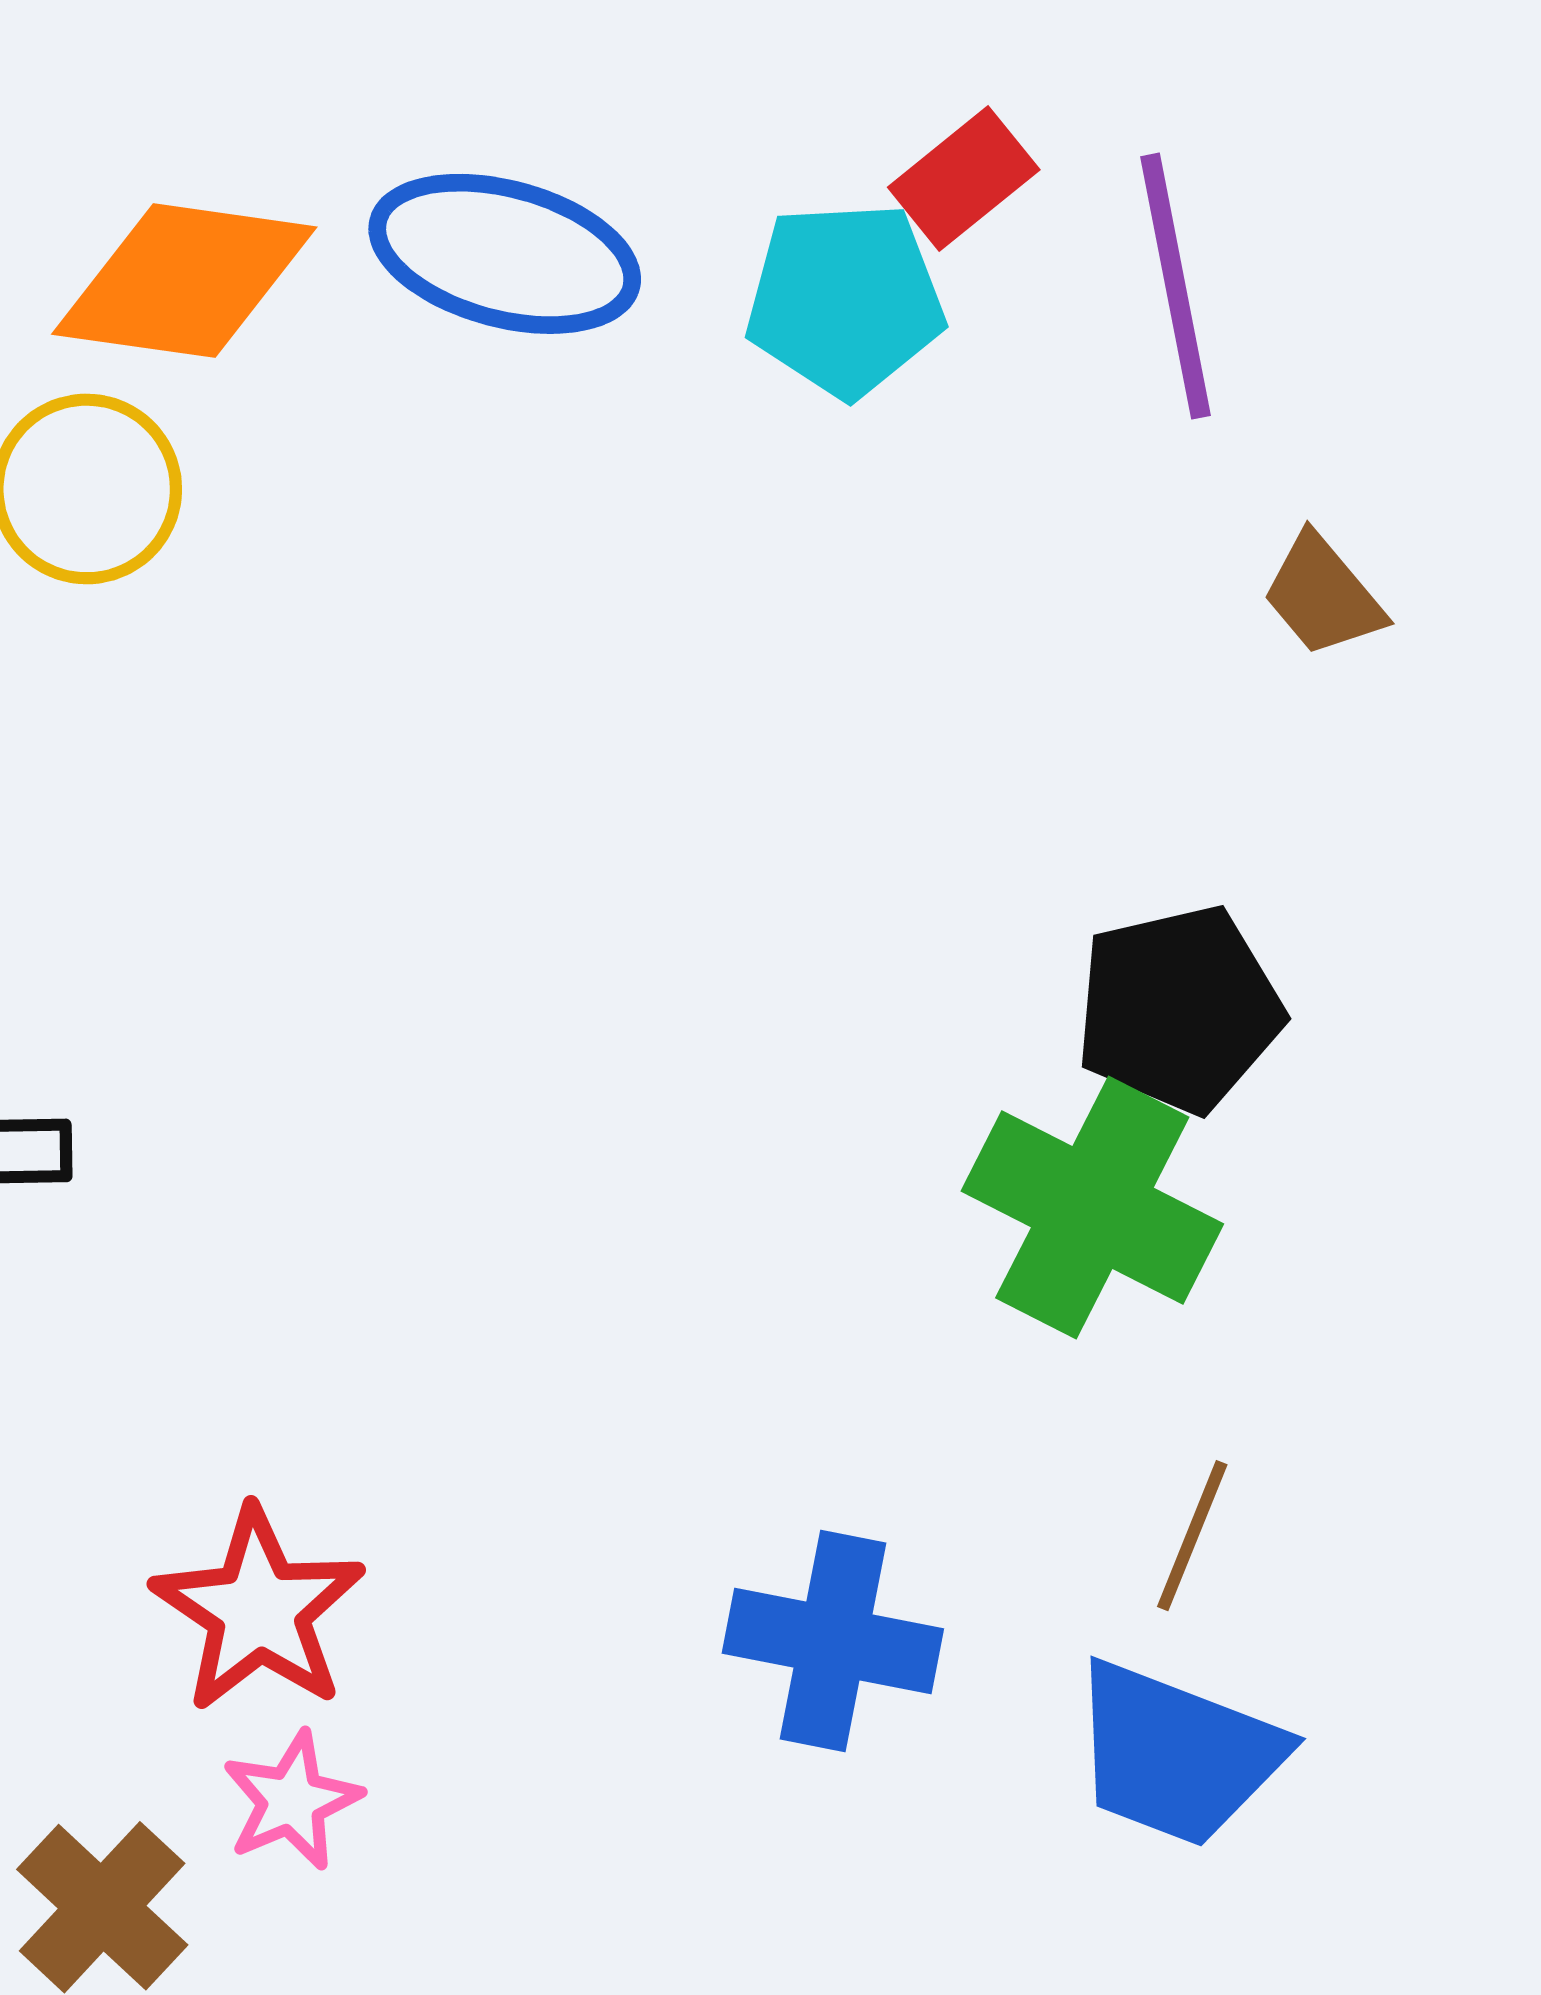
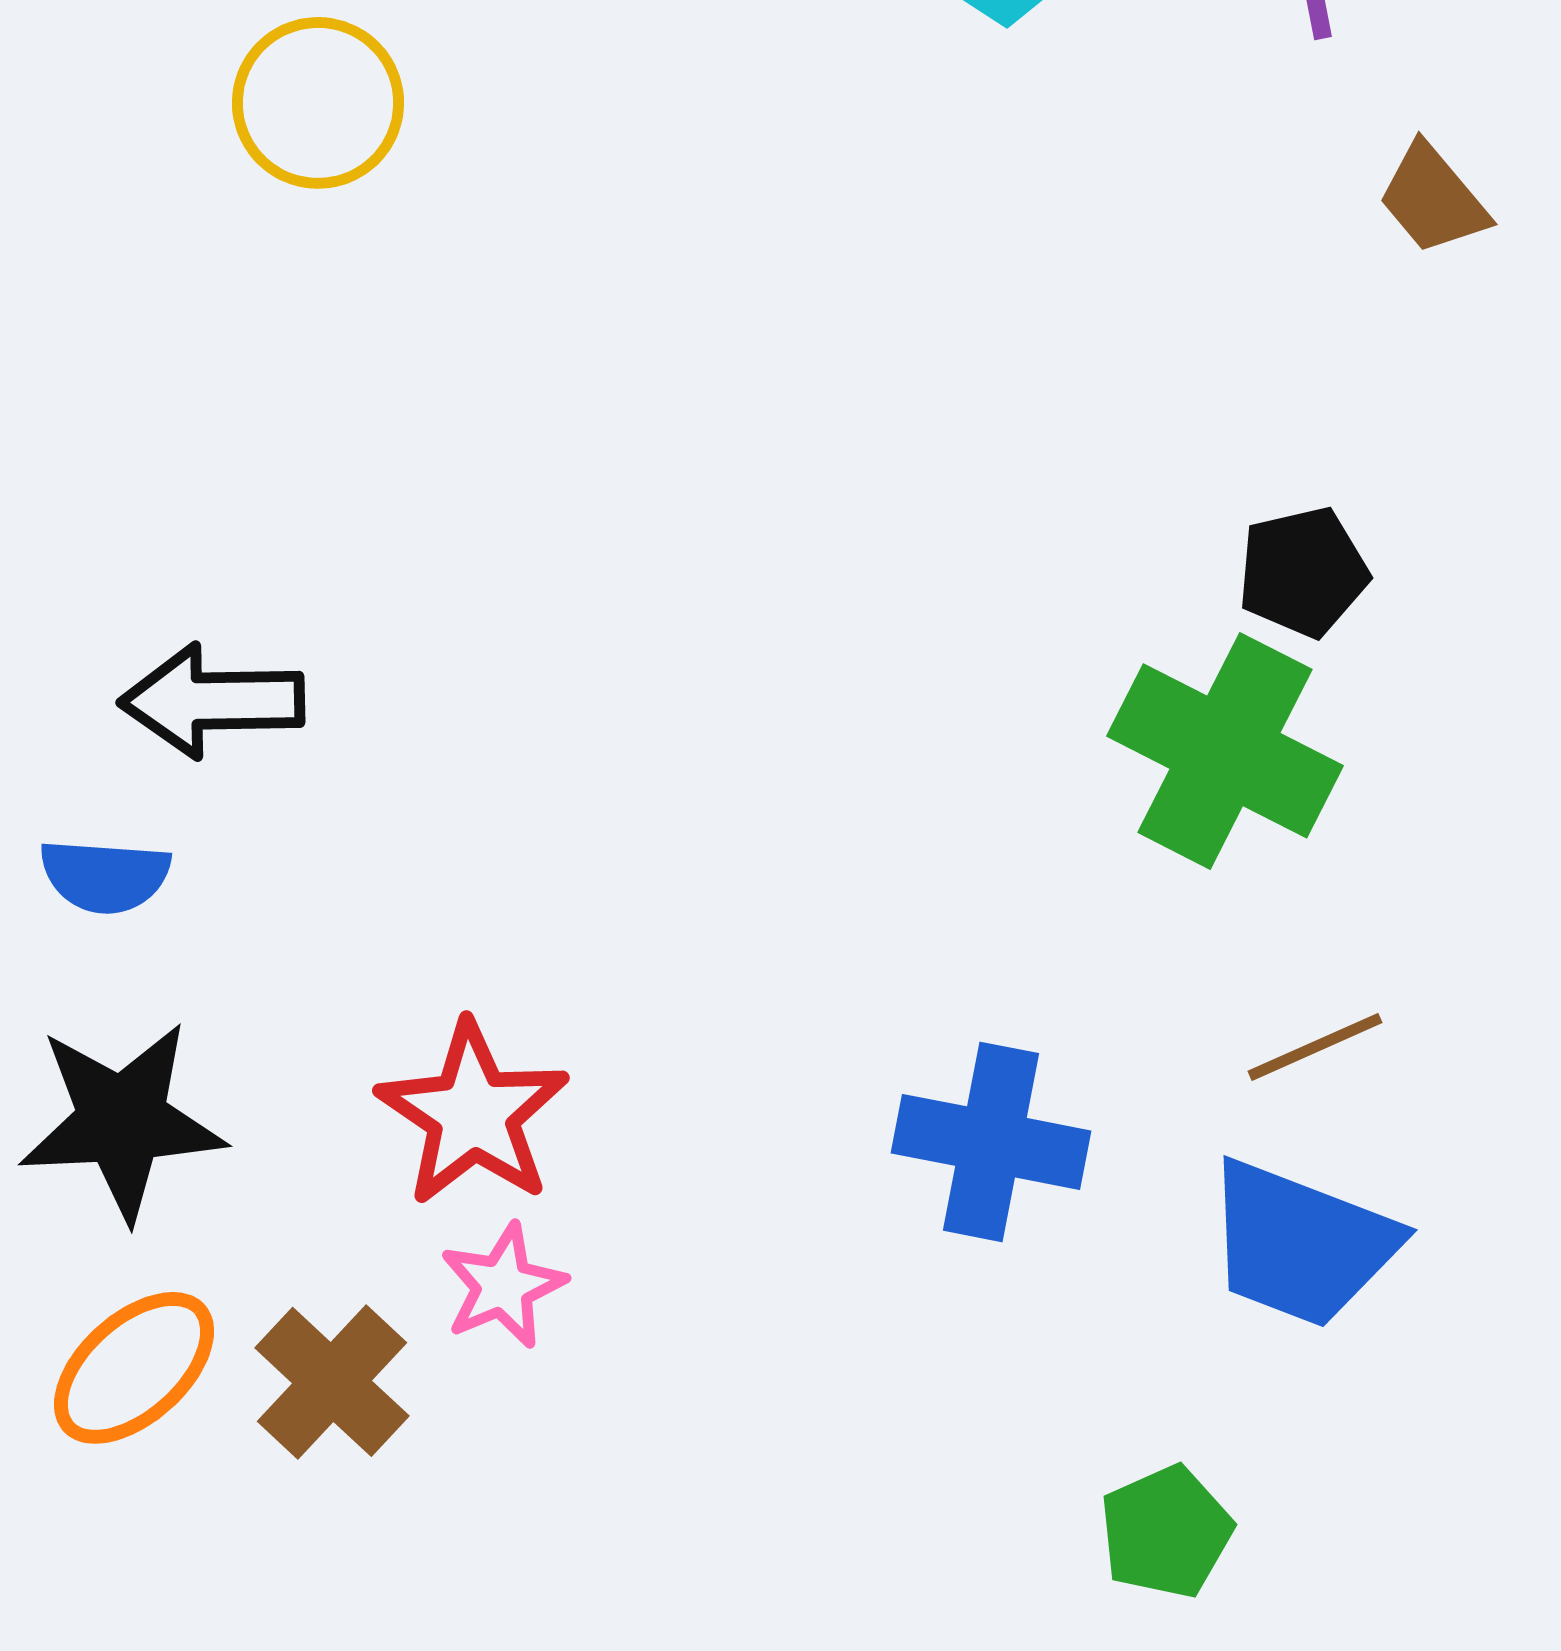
black pentagon: (1179, 1009) -> (1303, 572), size x0.7
brown line: (1192, 1536) -> (1315, 1047), turned 44

